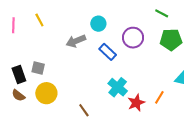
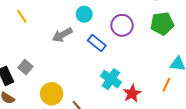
gray square: (38, 68) -> (25, 67), turned 32
yellow circle: (46, 93) -> (52, 94), moved
orange line: (159, 97) -> (166, 85), moved

